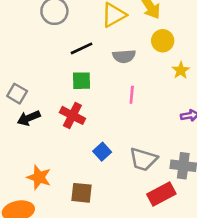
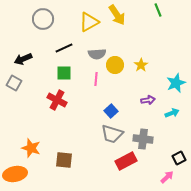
yellow circle: (163, 41) -> (115, 65), moved
pink line: (132, 95) -> (96, 79), moved
black arrow: (29, 118) -> (23, 59), moved
blue square: (102, 152) -> (111, 111), moved

